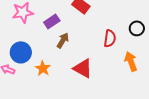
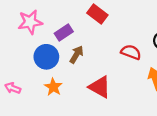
red semicircle: (110, 38) -> (131, 52), turned -78
blue circle: (21, 52) -> (46, 57), moved

